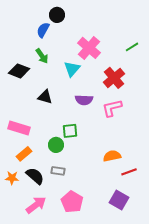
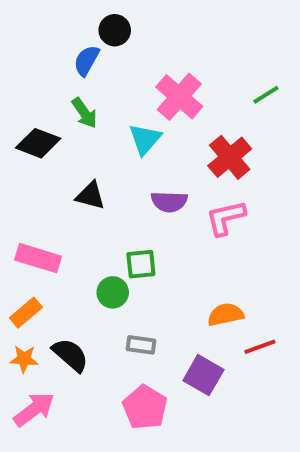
orange rectangle: (24, 154) -> (26, 313), moved
gray rectangle: (58, 171) -> (141, 345), moved
purple square: (119, 200) -> (203, 375), moved
pink arrow: (36, 205) -> (34, 409), moved

